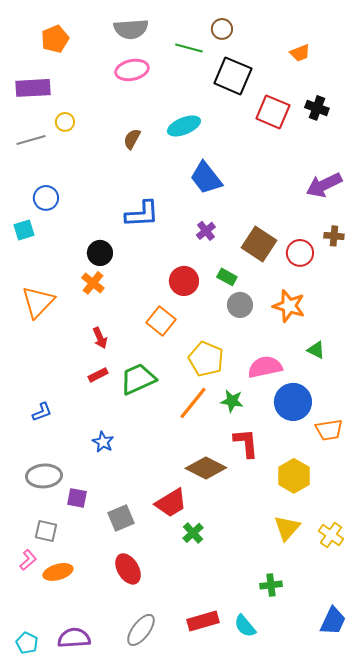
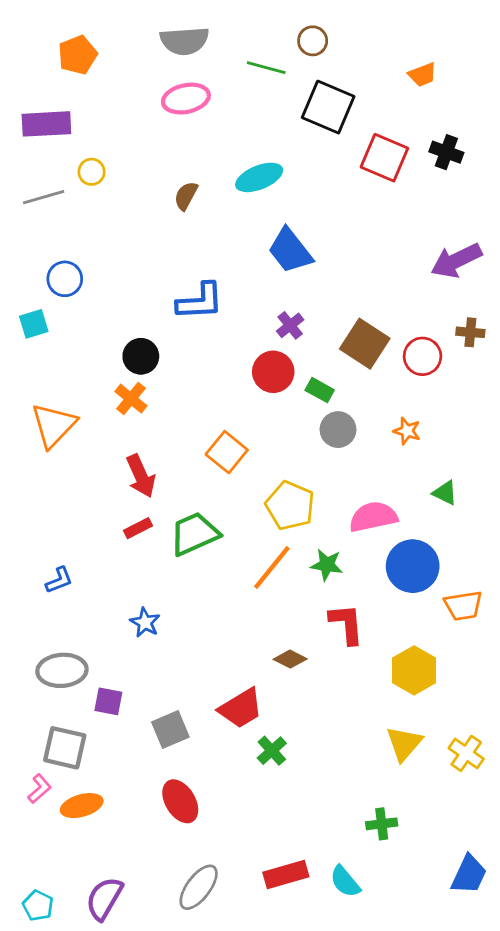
red circle: (184, 281) -> (273, 372), moved
orange star: (289, 306) -> (407, 431), size x0.6
red arrow: (100, 338) -> (141, 476), size x1.4
brown diamond: (206, 468) -> (290, 659), size x0.6
gray square: (46, 531) -> (65, 748), size x1.4
purple semicircle: (74, 638) -> (104, 898), turned -56

